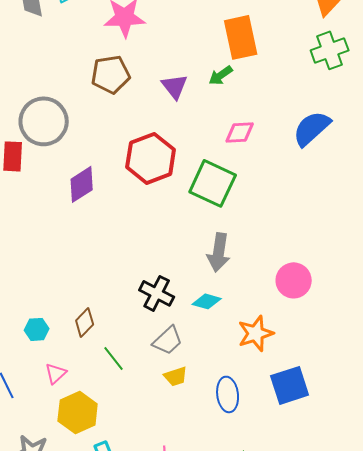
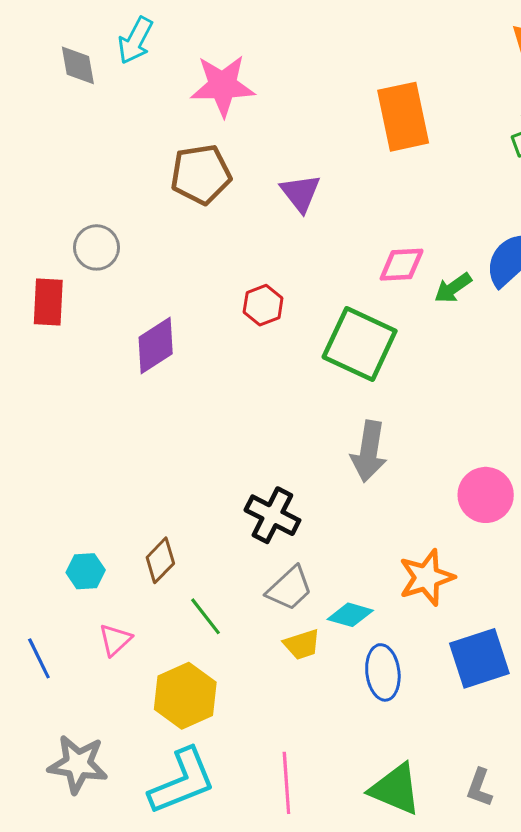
green arrow: (221, 75) -> (453, 288), moved
gray circle: (44, 121) -> (97, 247), size x0.6
red hexagon: (151, 158) -> (263, 305), size x0.5
cyan diamond: (207, 301) -> (350, 615), moved
yellow hexagon: (78, 412) -> (185, 696), moved

